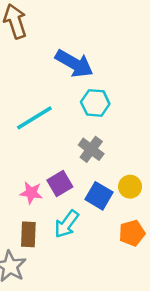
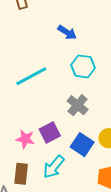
blue arrow: (74, 63) -> (67, 32), size x0.6

